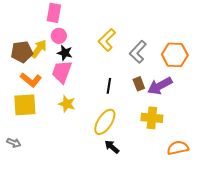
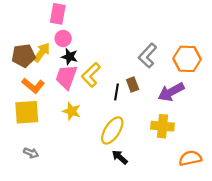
yellow L-shape: (107, 40) -> (91, 75), moved
brown rectangle: (139, 84) -> (133, 84), moved
gray arrow: (14, 143) -> (31, 153), moved

